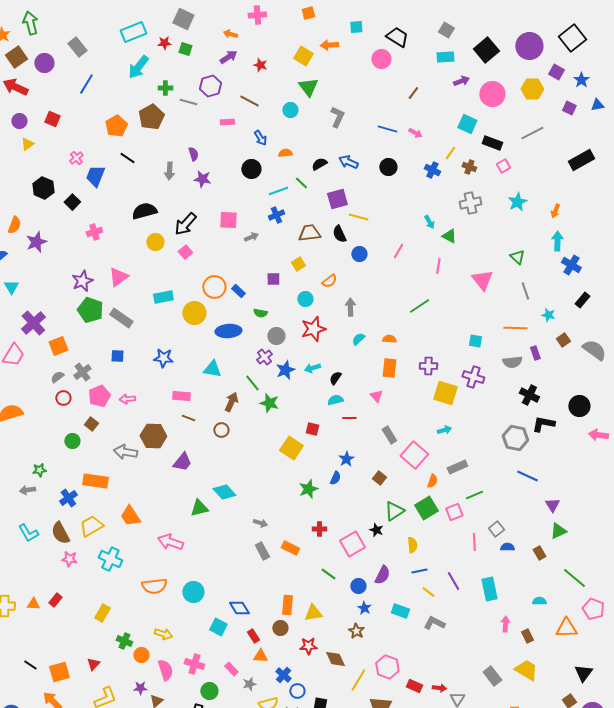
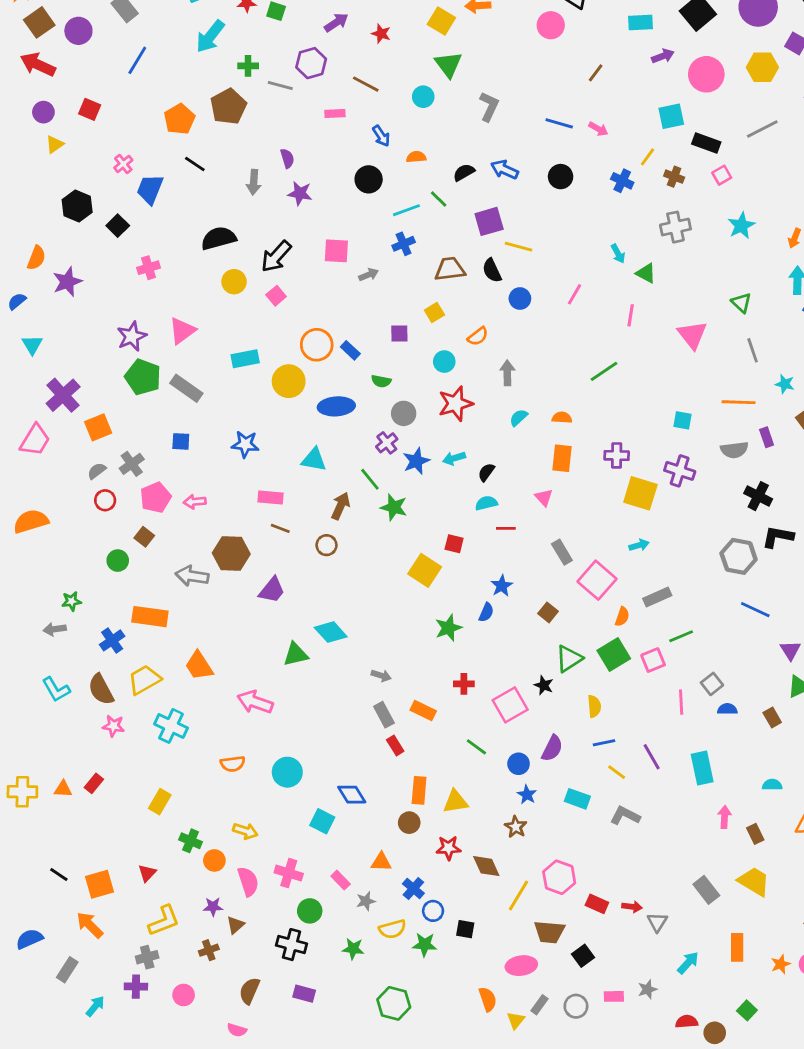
cyan square: (467, 124) -> (671, 116), turned -36
orange semicircle: (154, 586) -> (233, 764), size x0.7
red rectangle: (253, 636) -> (395, 746), moved

